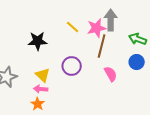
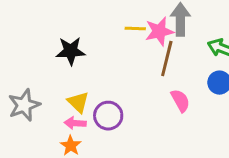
yellow line: (73, 27) -> (135, 28), moved, turned -40
purple circle: (72, 66) -> (108, 116), moved

